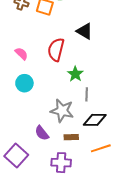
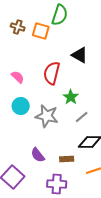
gray line: (87, 94) -> (82, 117), turned 48
gray star: (62, 111) -> (47, 116), moved

